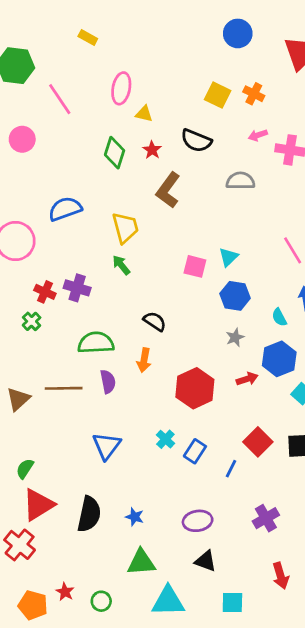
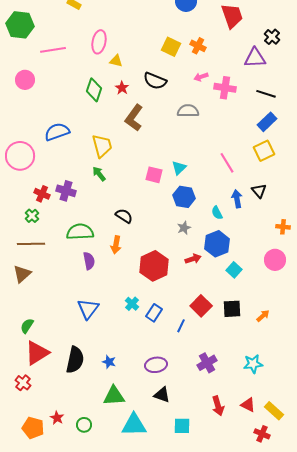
pink line: (60, 99) -> (53, 50), turned -65
brown line: (64, 388) -> (31, 244), moved
red cross: (20, 545) -> (23, 383), size x0.7

